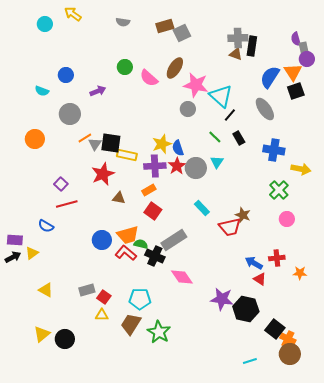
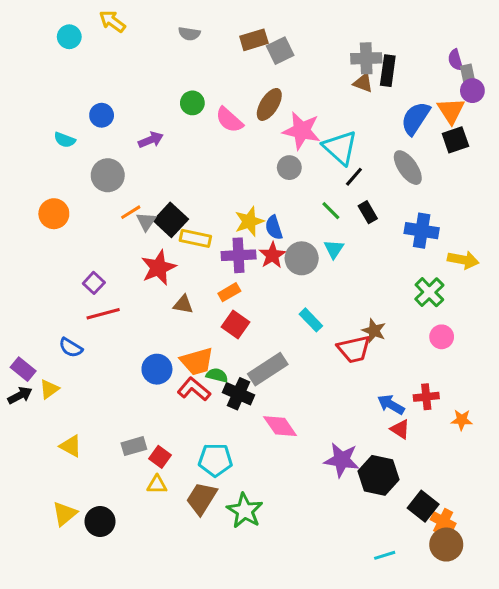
black square: (111, 143) -> (171, 220), turned 35
purple rectangle: (15, 240) -> (23, 369), turned 35

